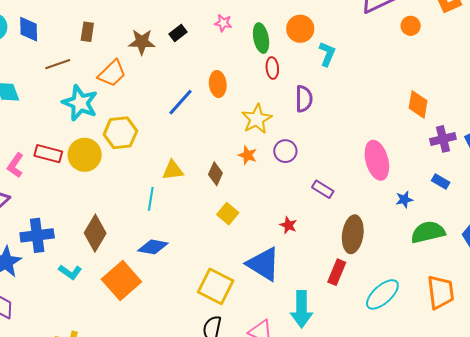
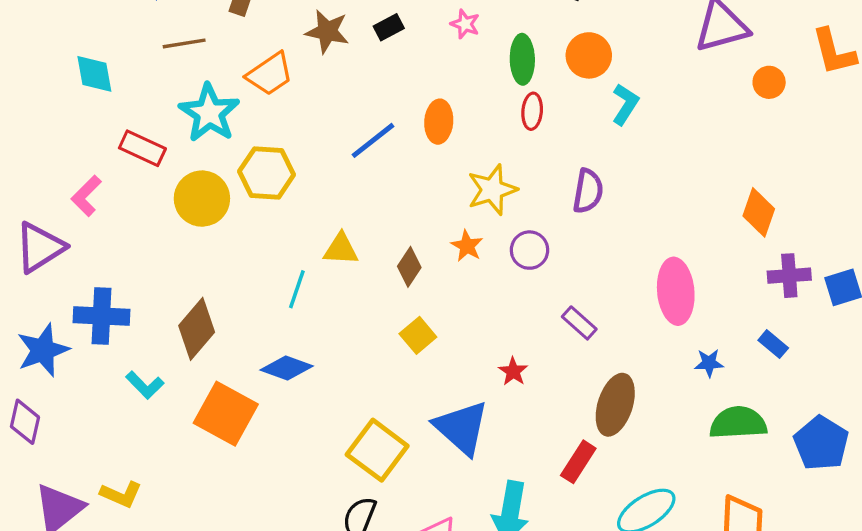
purple semicircle: (304, 99) -> (588, 191), moved
red rectangle: (48, 154) -> (142, 148), moved
orange square: (121, 281) -> (226, 414), turned -30

